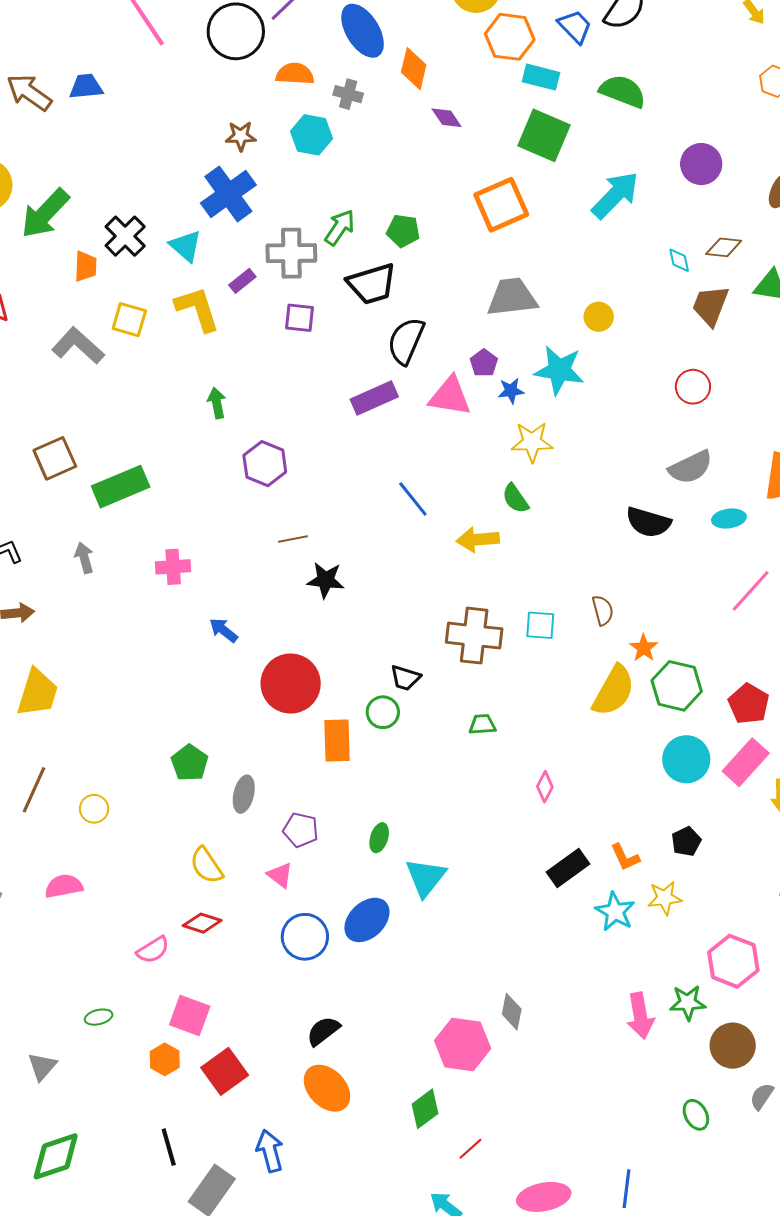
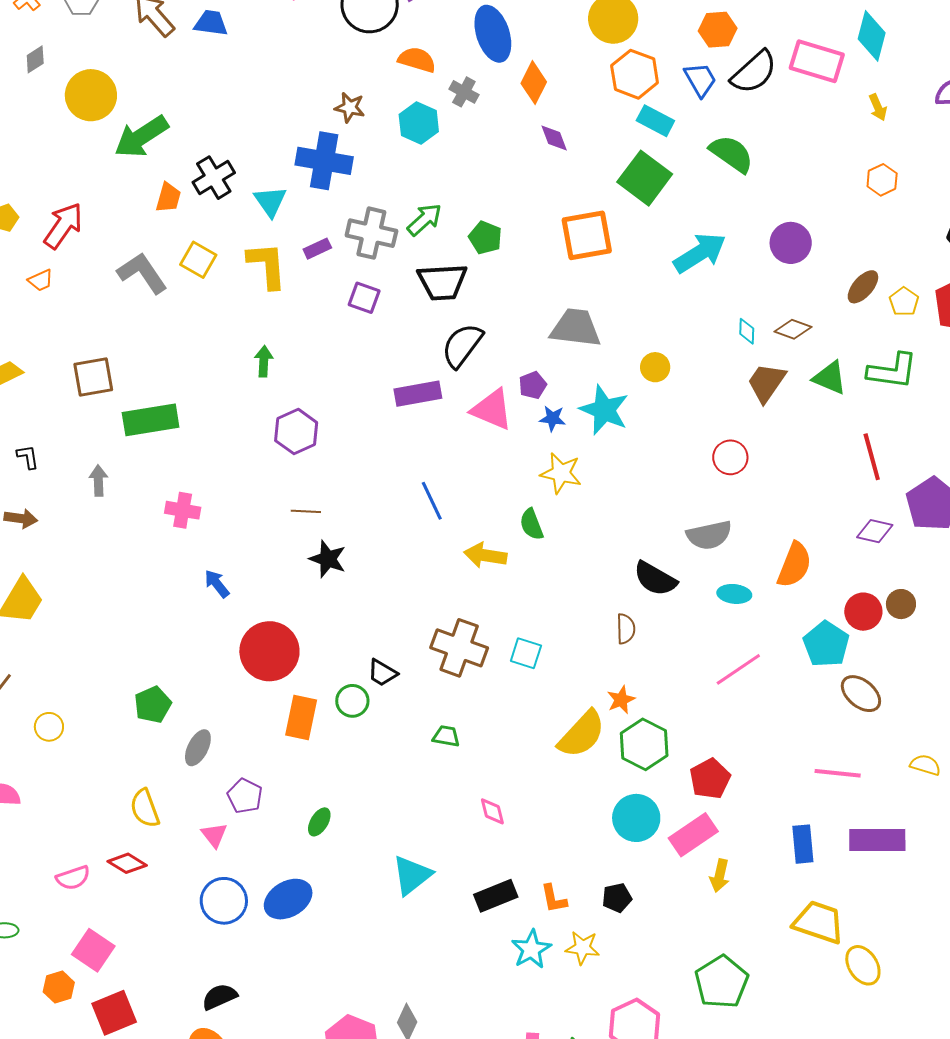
blue cross: (228, 194) -> (324, 161), turned 32
brown semicircle: (603, 610) -> (626, 629), moved
pink diamond: (545, 787) -> (492, 811), turned -56
cyan triangle: (426, 877) -> (412, 875), moved

